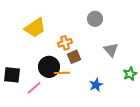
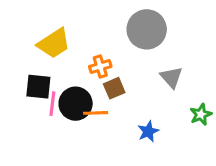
gray circle: (95, 19) -> (147, 29), size x1.6
black square: (12, 75) -> (38, 87), moved
pink line: (34, 88) -> (52, 104), moved, turned -42

